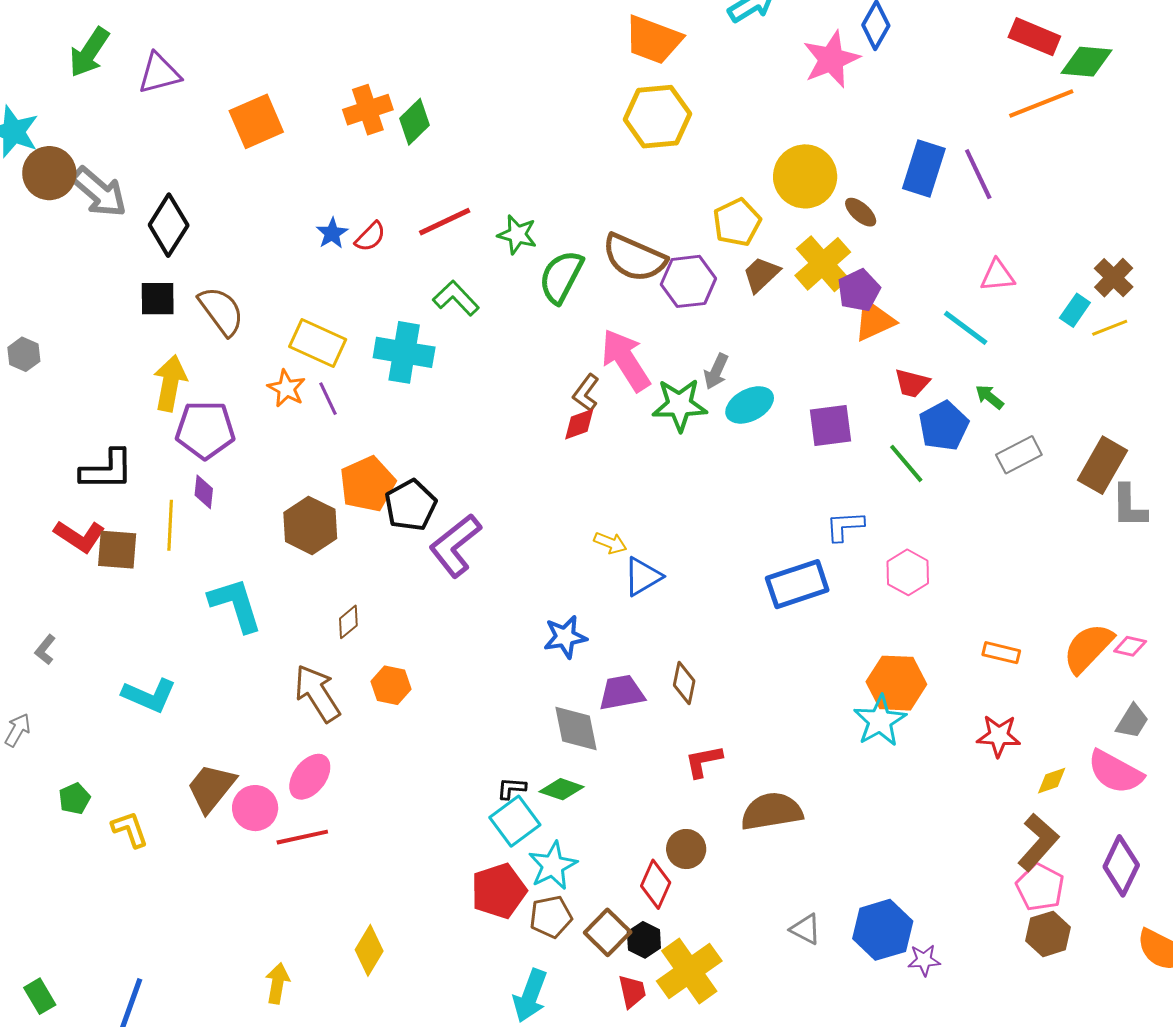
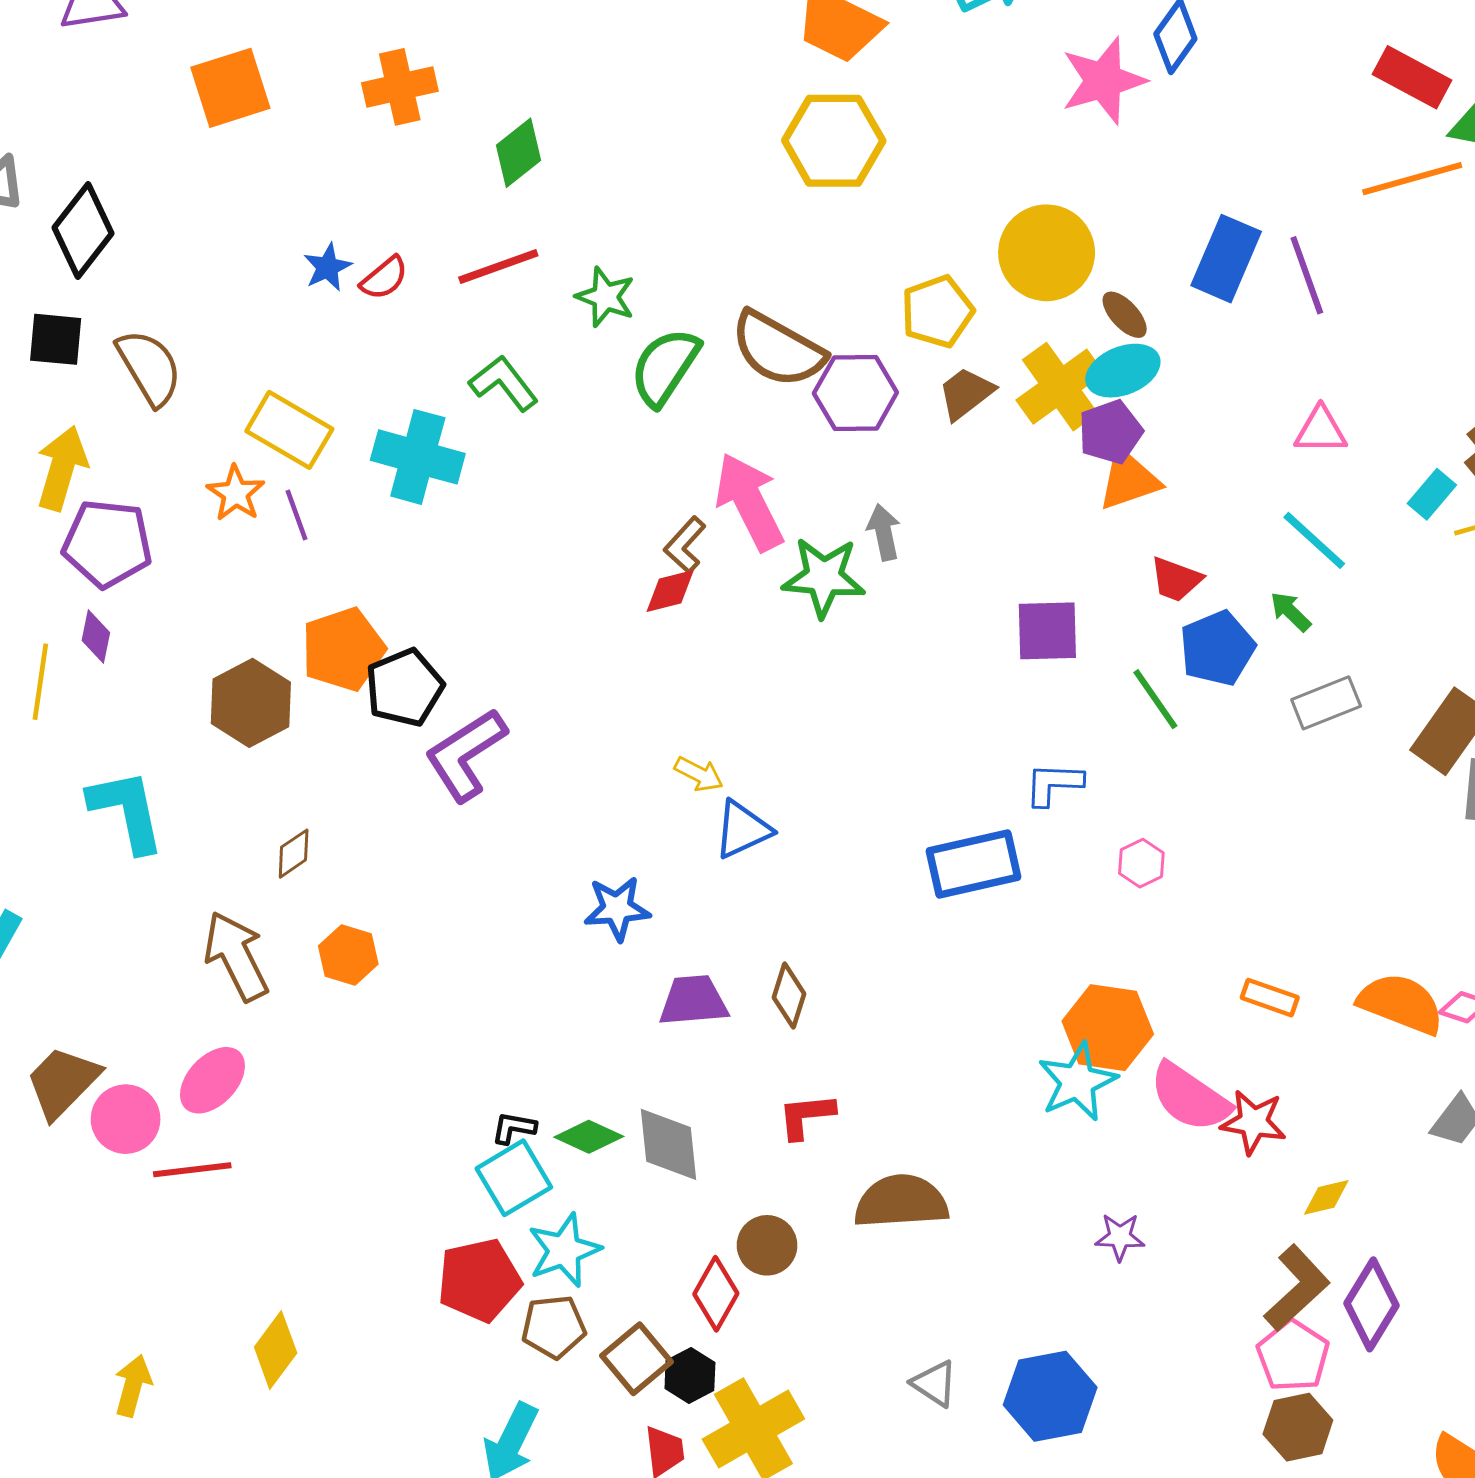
green diamond: (414, 122) -> (518, 153), moved
cyan line: (966, 328) -> (1314, 540), moved
gray arrow: (716, 371) -> (884, 532), turned 138
cyan ellipse: (750, 405) -> (1123, 371), moved
pink hexagon: (908, 572) -> (1141, 863), size x0.7
orange semicircle: (1088, 648) -> (1401, 1004), turned 62
gray diamond: (576, 729) -> (668, 1144), moved
pink semicircle: (1115, 772) -> (1190, 1097), moved
purple diamond: (1121, 866) -> (1372, 1304), moved
purple star: (924, 960) -> (1120, 1237), moved

